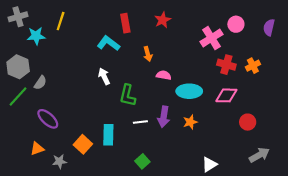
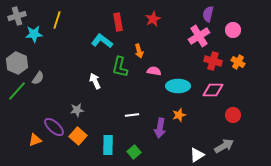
pink circle: (236, 24) -> (233, 30), moved
purple semicircle: (269, 27) -> (208, 14), moved
orange cross: (253, 66) -> (238, 62), turned -32
white arrow: (104, 76) -> (95, 81), moved
green L-shape: (128, 95) -> (120, 67), moved
purple arrow: (164, 117) -> (160, 128), moved
purple ellipse: (48, 119) -> (54, 127), moved
cyan rectangle: (108, 135) -> (108, 145), moved
gray arrow: (259, 155) -> (224, 146), moved
gray star: (59, 161) -> (77, 110), moved

